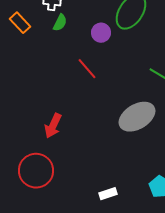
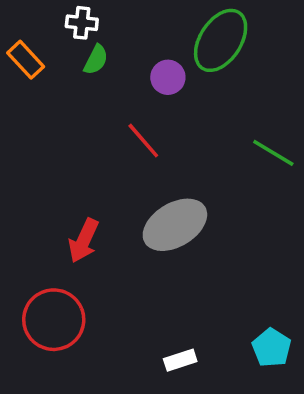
gray ellipse: (137, 117) -> (175, 225), moved

